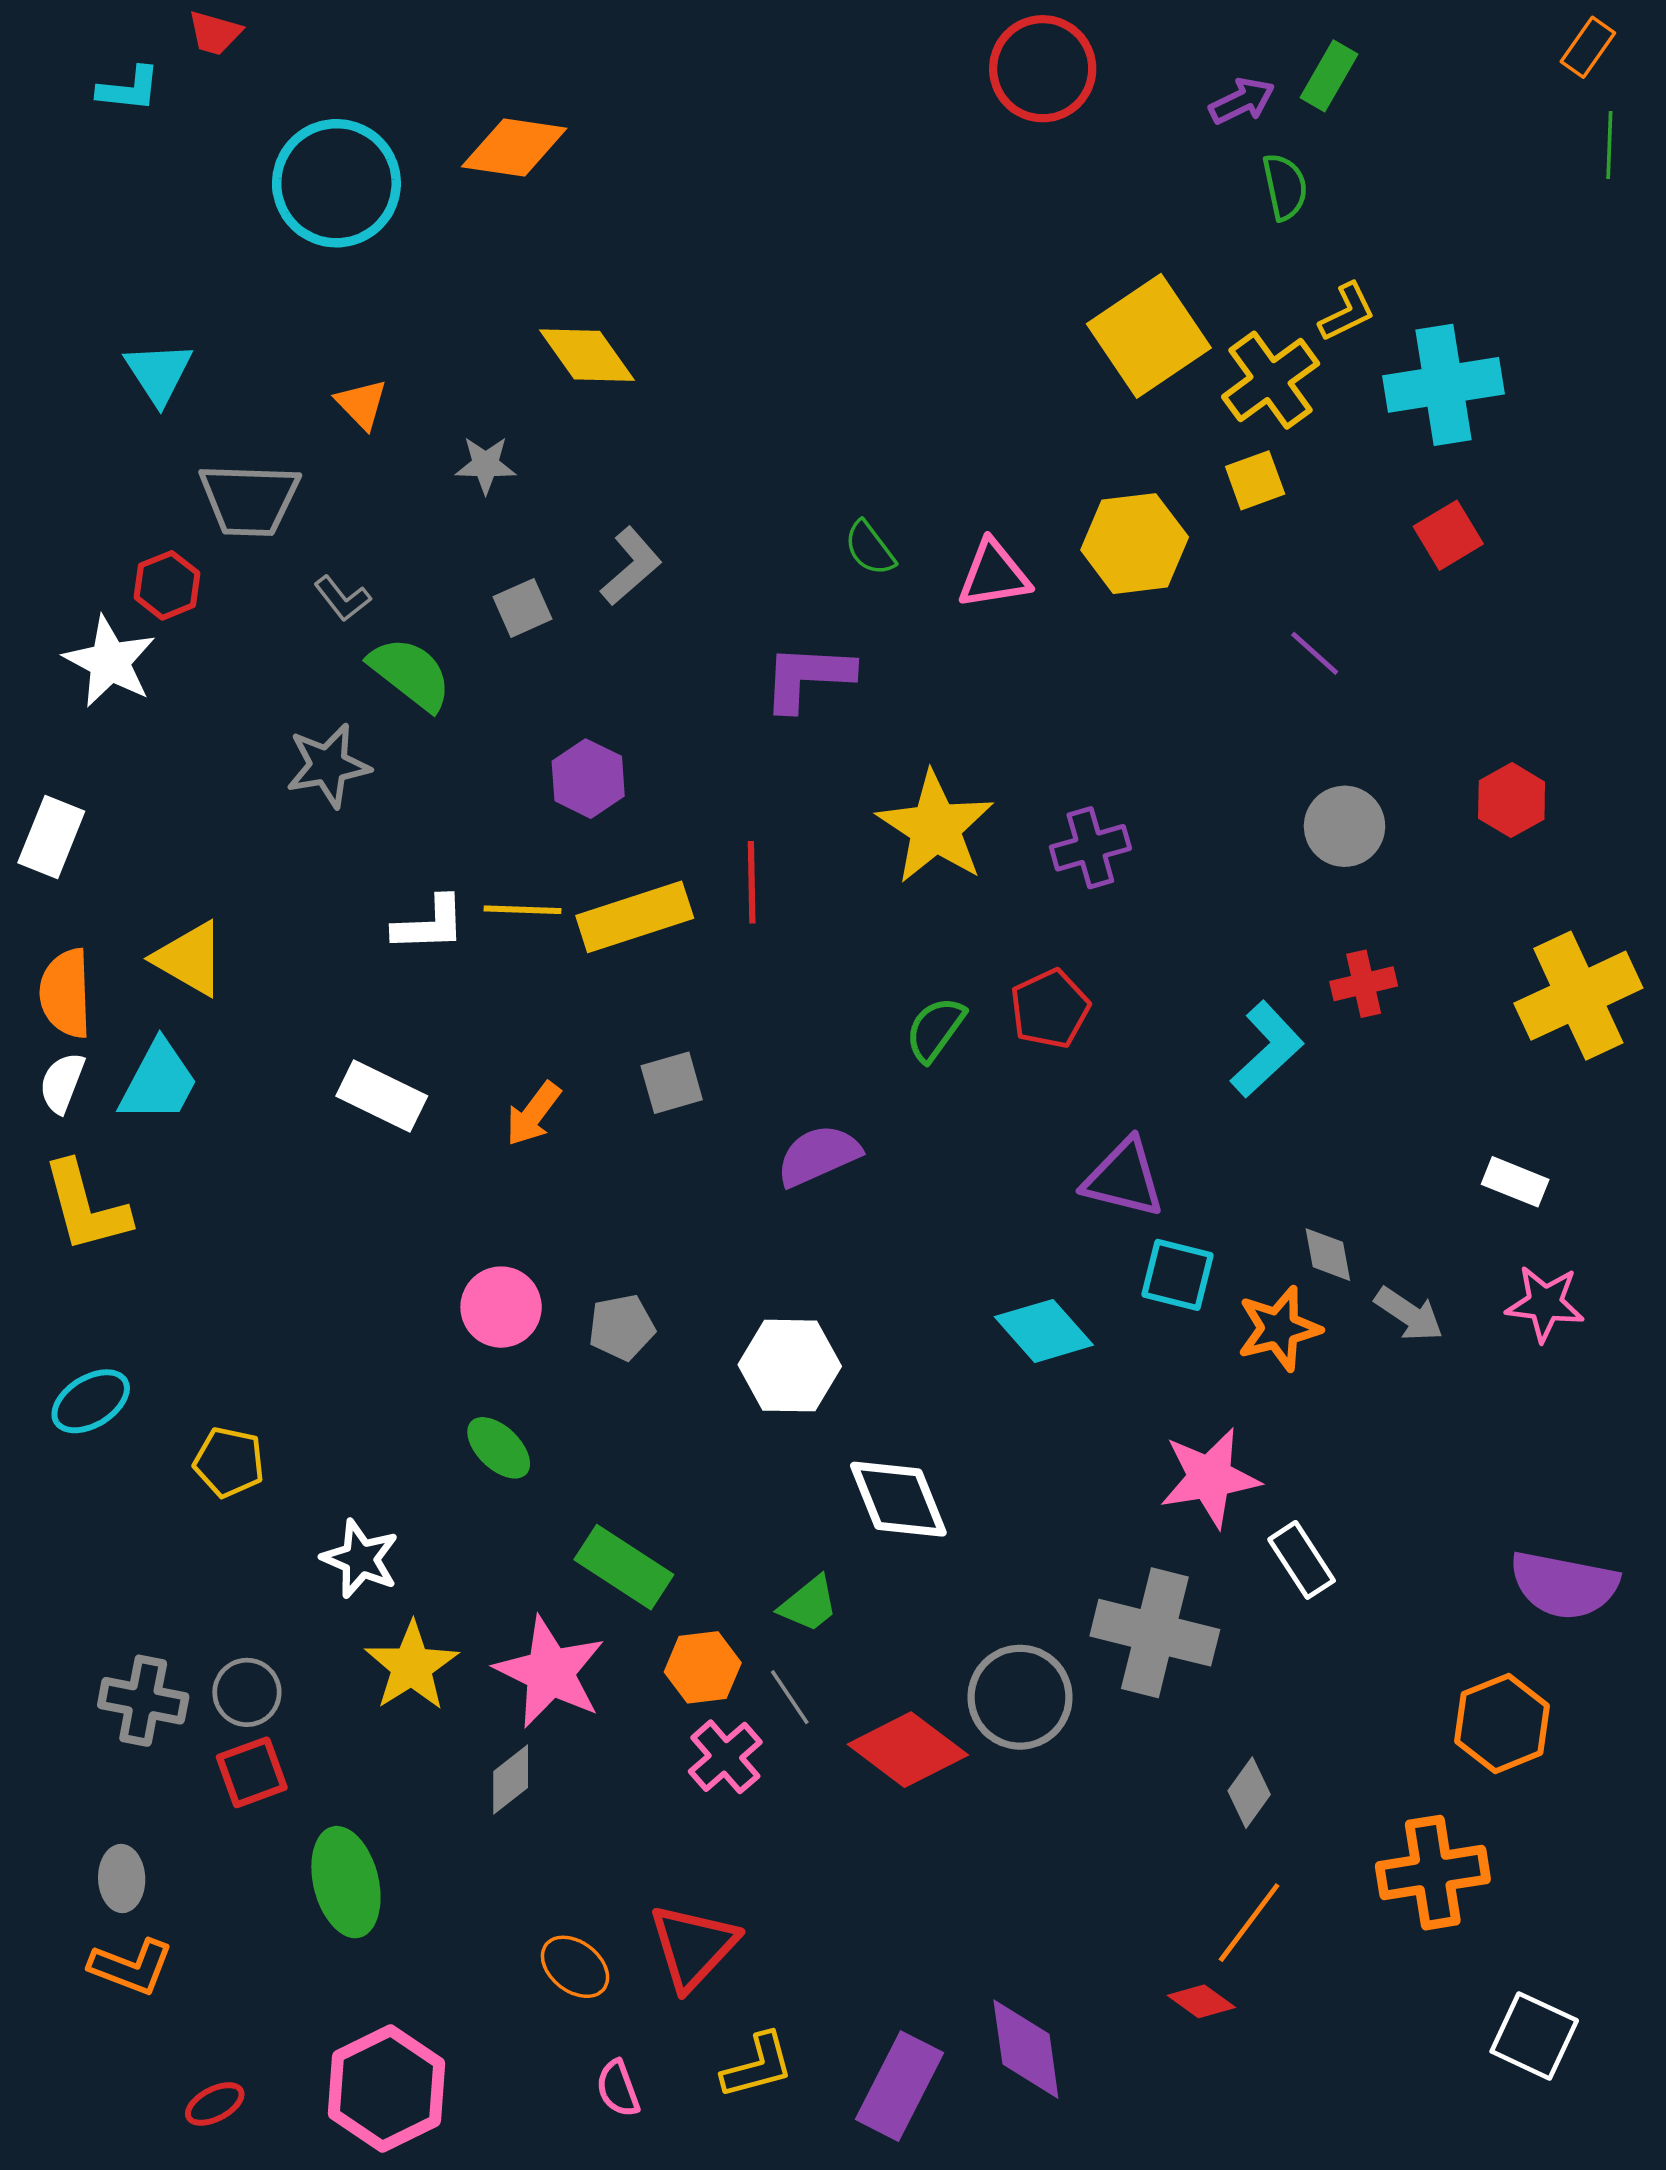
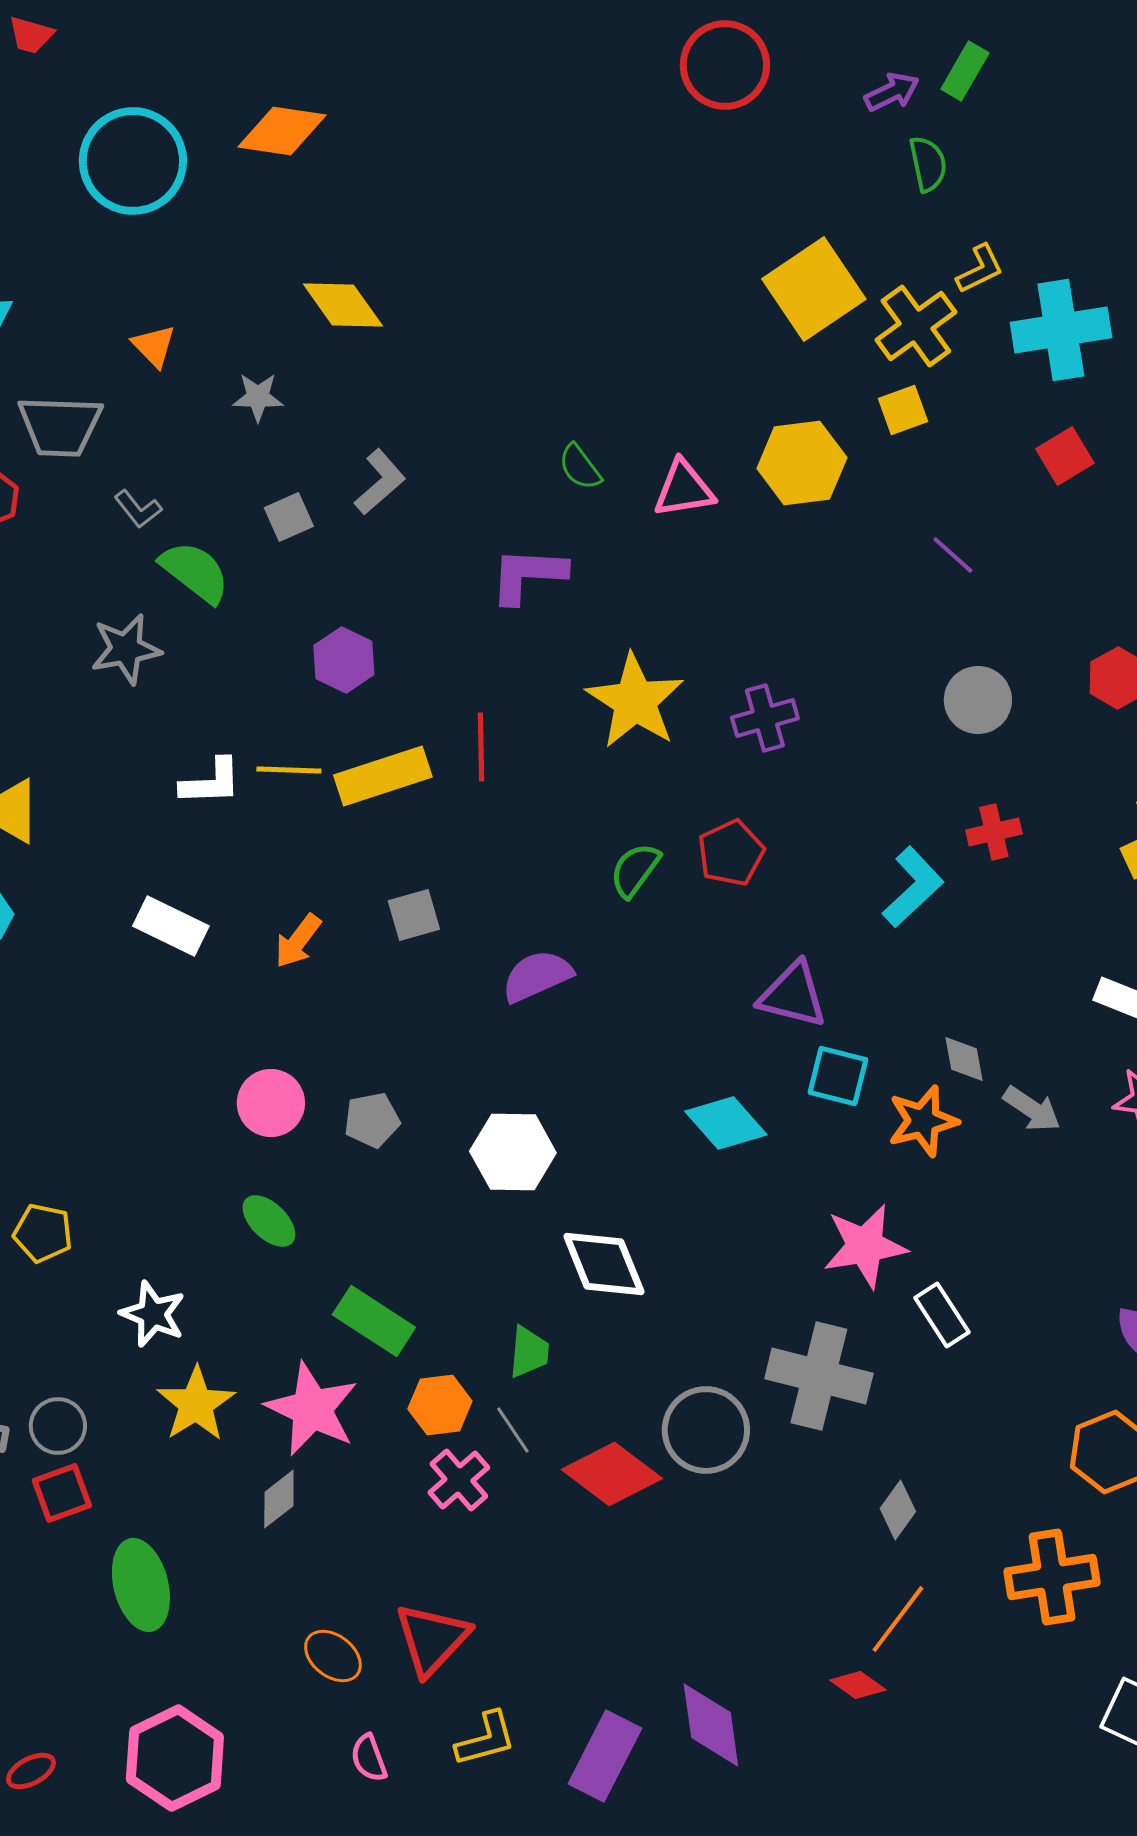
green trapezoid: (809, 1604) -> (529, 1352), turned -46

